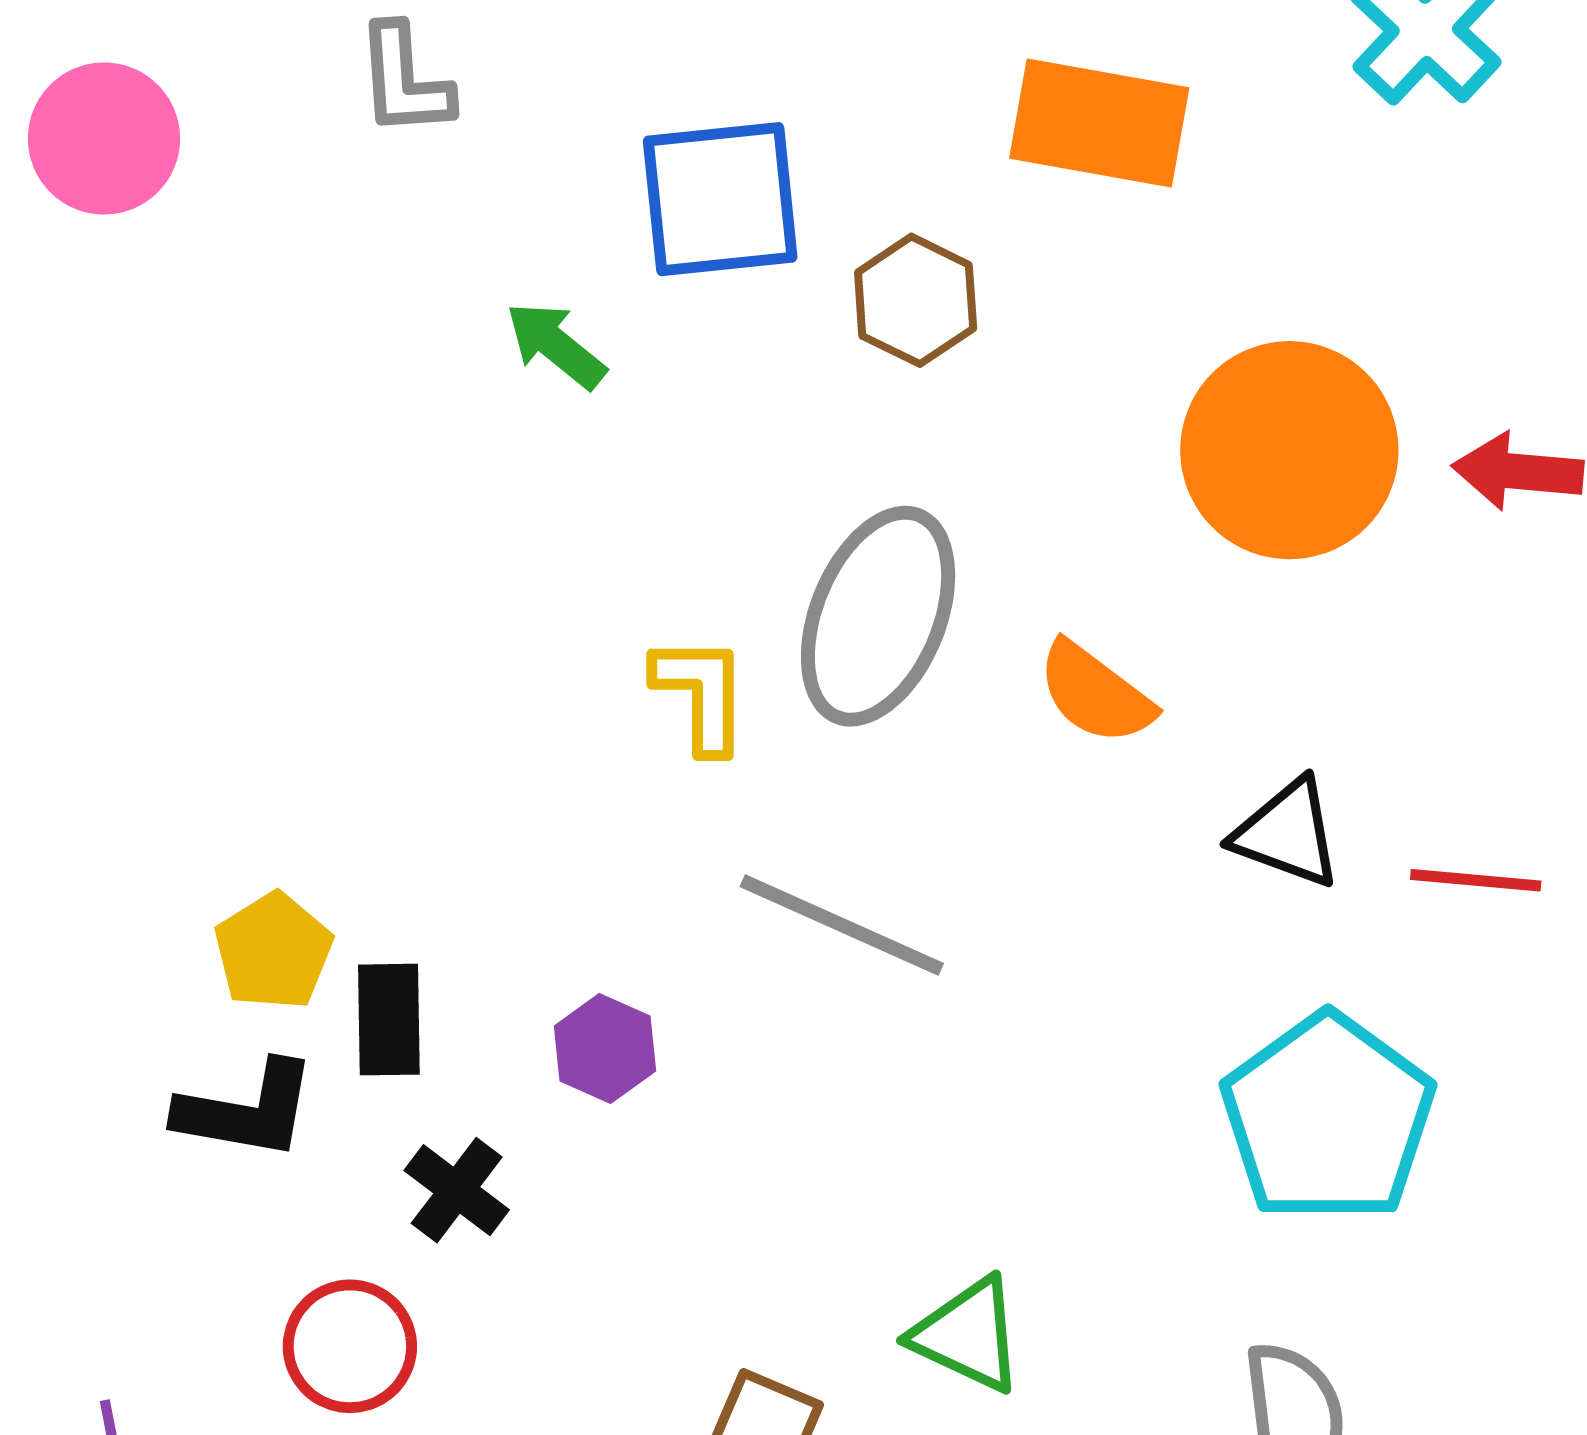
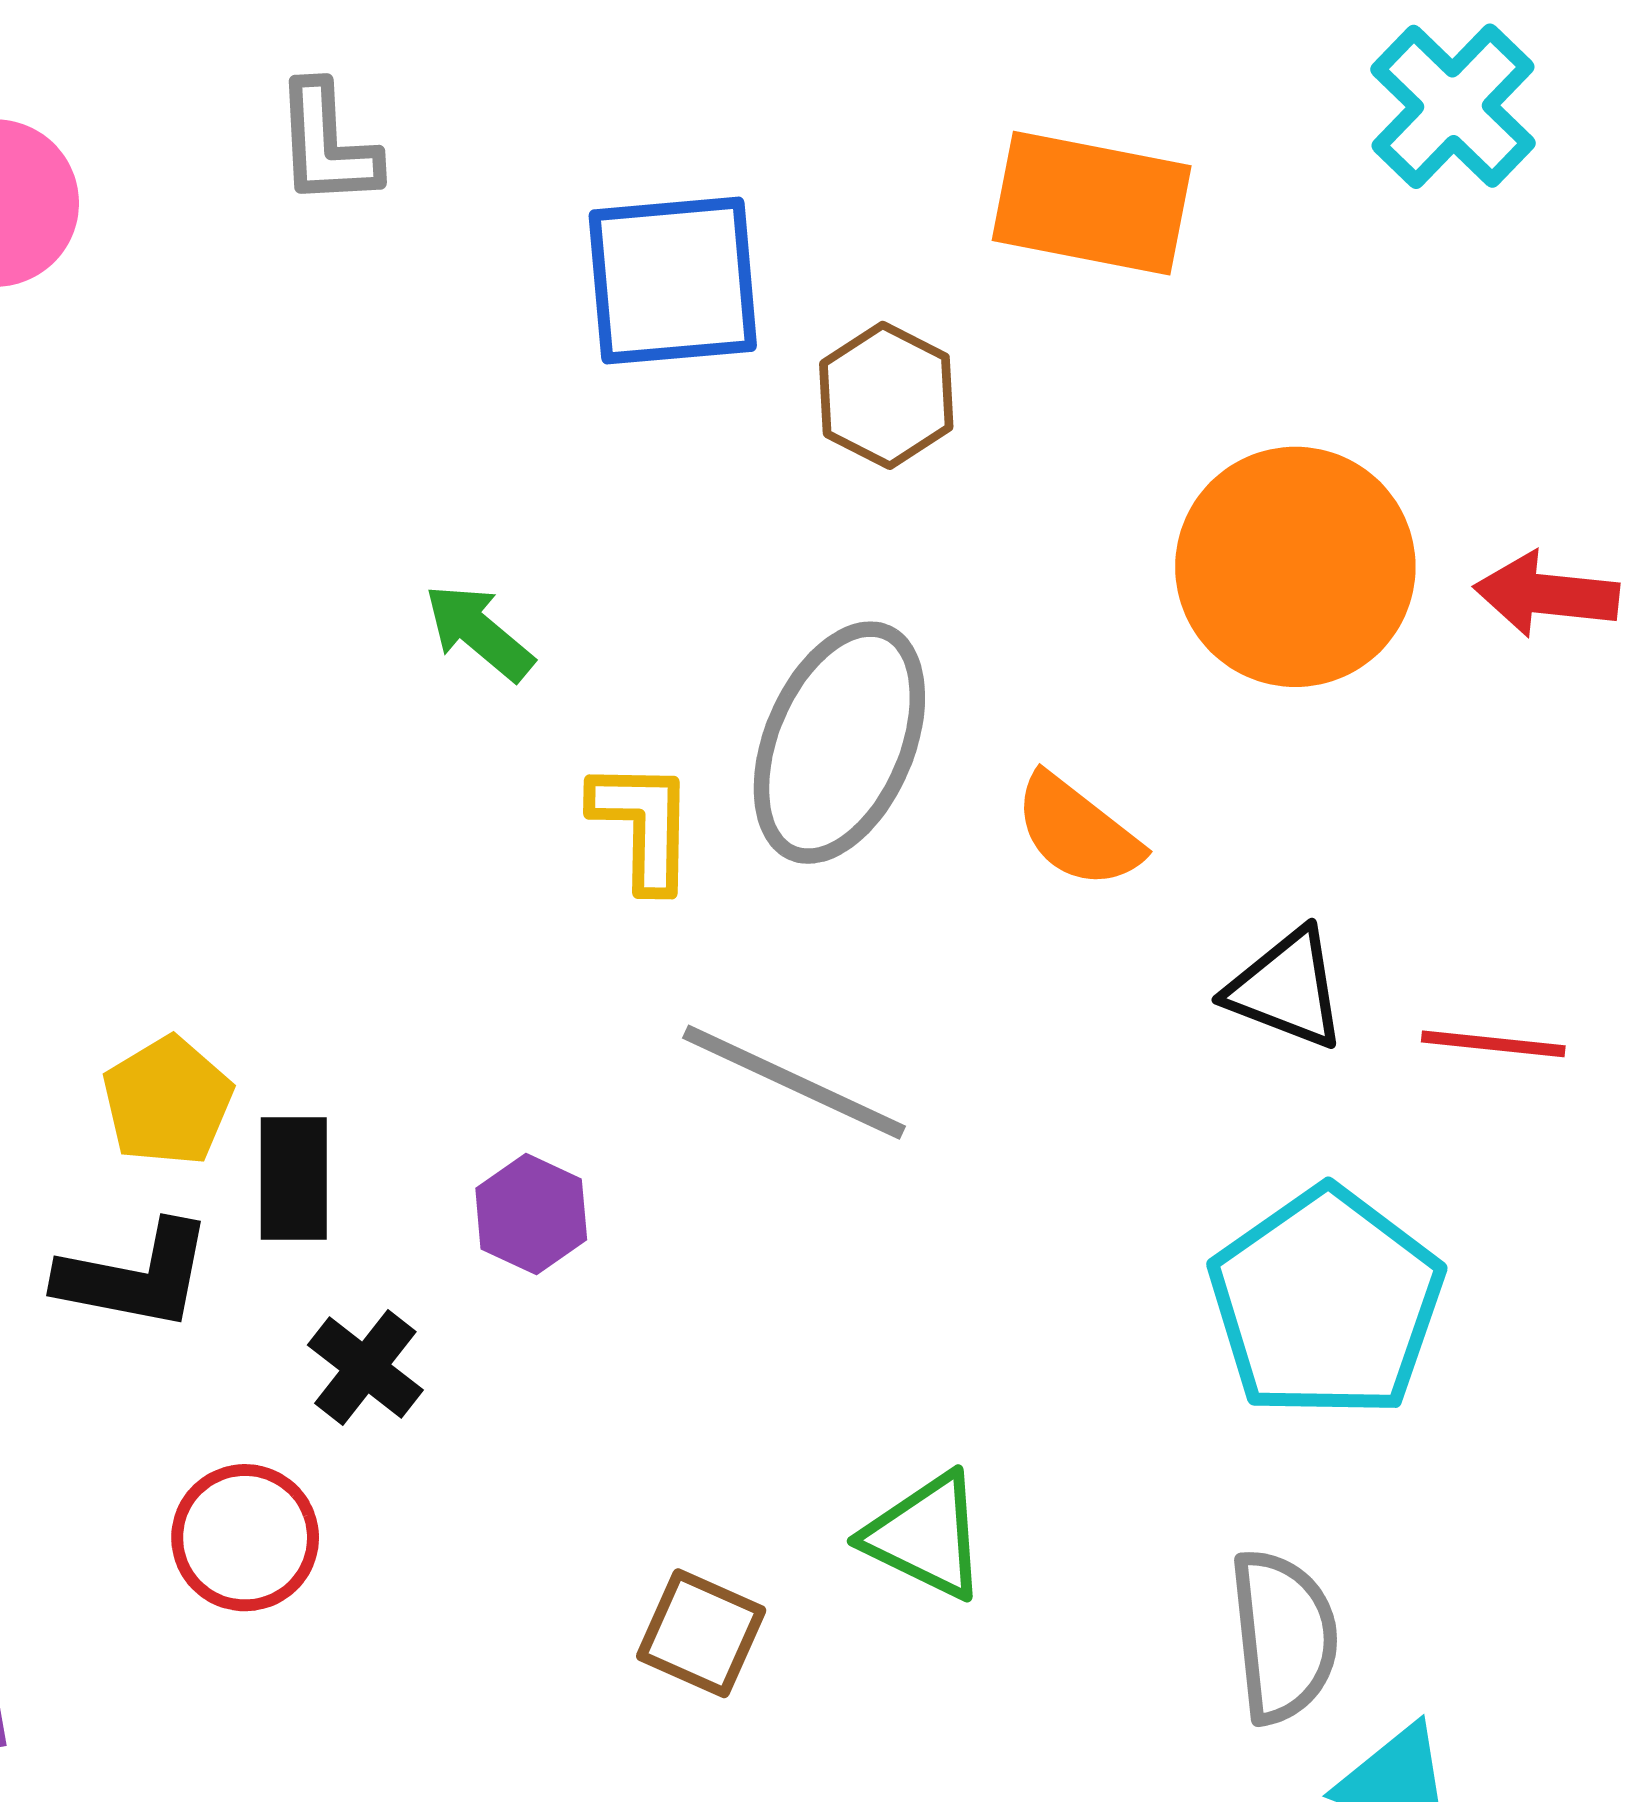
green arrow: (556, 345) -> (479, 632), moved

